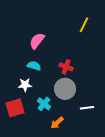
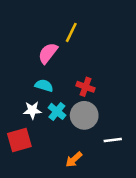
yellow line: (84, 25) -> (71, 32), moved
cyan cross: (44, 104) -> (57, 111), moved

